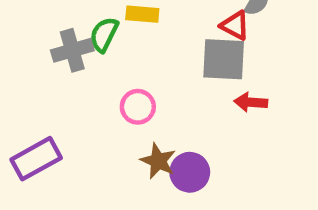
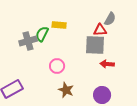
red triangle: (235, 25) -> (100, 30), turned -32
purple circle: (190, 172) -> (102, 95), moved

